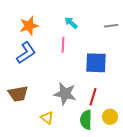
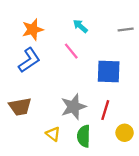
pink line: (63, 45) -> (71, 51), turned -42
gray star: (65, 94) -> (73, 107), turned -30
green semicircle: (86, 120) -> (84, 136), moved

